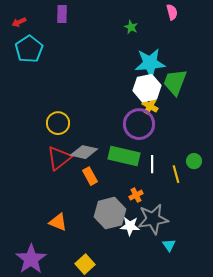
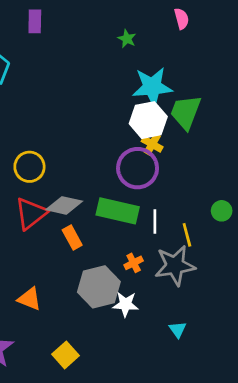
green circle: (194, 161) -> (222, 211), moved
gray star: (153, 219) -> (175, 266), moved

